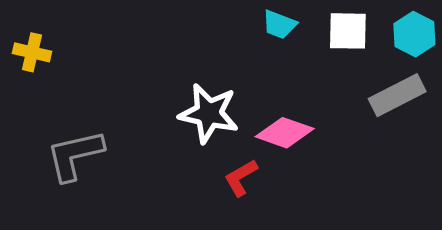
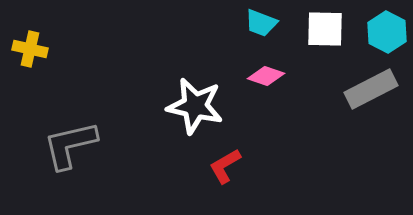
pink diamond: (285, 133) -> (266, 76), moved, size x0.7

